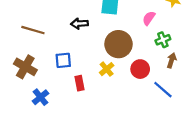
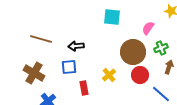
black arrow: (79, 24) -> (76, 46), moved
brown circle: (118, 44) -> (133, 52), moved

